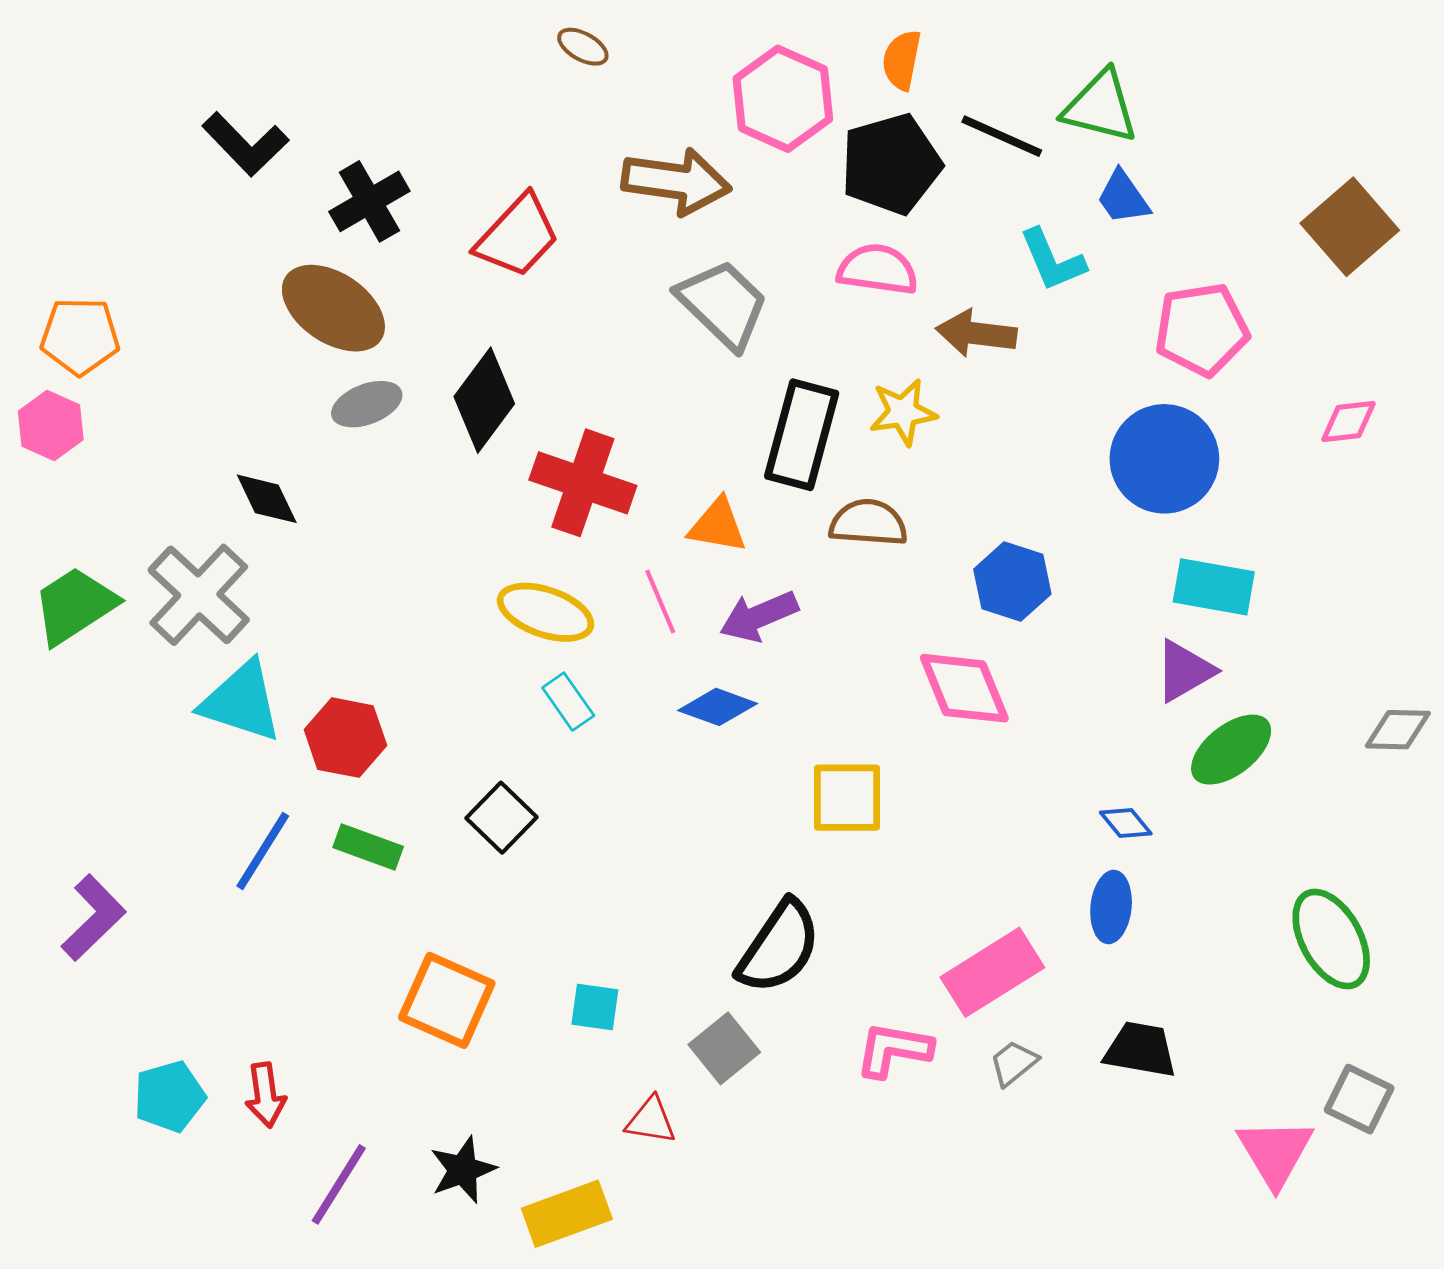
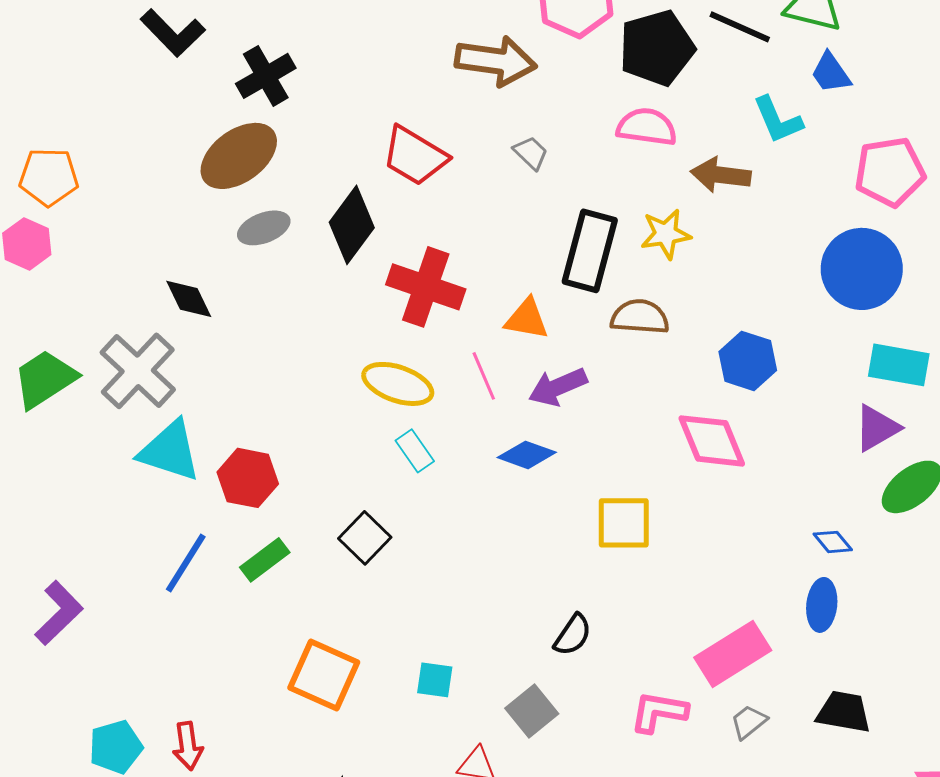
red trapezoid: (518, 236) -> (415, 156), moved, turned 78
gray trapezoid: (723, 304) -> (531, 153), size x0.5
brown ellipse: (333, 308) -> (239, 156), turned -70
green rectangle: (368, 847) -> (265, 560), turned -57
black semicircle: (779, 947) -> (573, 635), size x0.6

